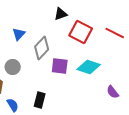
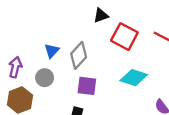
blue triangle: (19, 34) -> (52, 51), moved
purple square: (60, 66) -> (87, 86), moved

